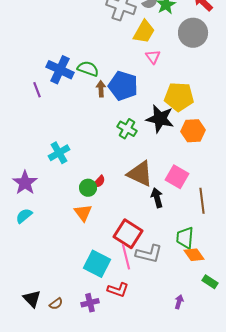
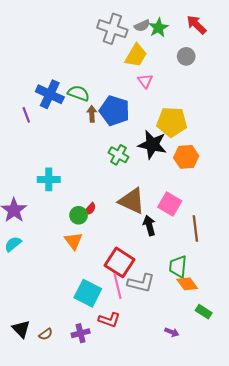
gray circle: (193, 33) -> (186, 56), size x0.6
cyan cross: (59, 153) -> (49, 179), turned 30
purple arrow: (179, 302) -> (172, 332), turned 96

